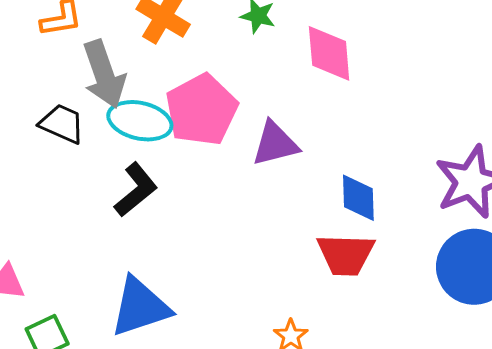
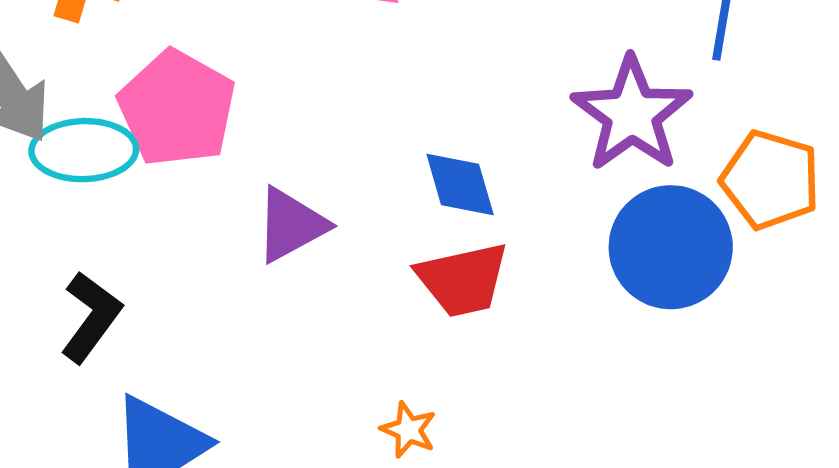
purple triangle: (275, 144) -> (291, 225), moved
black L-shape: (136, 190) -> (91, 317), moved

